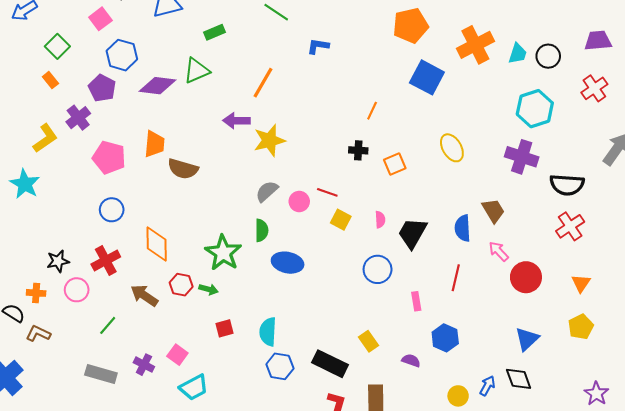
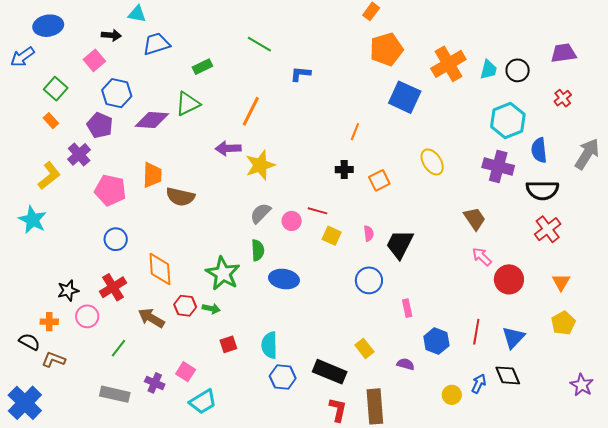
red cross: (594, 88) -> (563, 98), size x0.7
blue semicircle: (463, 228) -> (539, 150), moved
red line: (456, 278) -> (476, 332), moved

